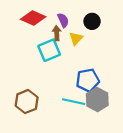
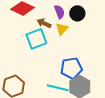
purple semicircle: (63, 20) -> (59, 12), moved
brown arrow: (57, 33) -> (44, 23), turned -64

